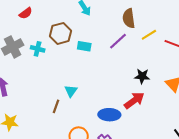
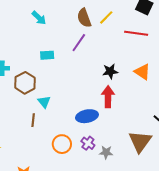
brown hexagon: (61, 33) -> (25, 83), moved
yellow line: (149, 35) -> (106, 17), moved
red arrow: (134, 100) -> (108, 97), turned -40

